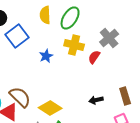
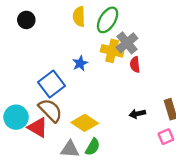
blue square: (17, 36) -> (51, 84), moved
gray cross: (109, 38) -> (127, 43), moved
red semicircle: (94, 57) -> (135, 65), turned -40

